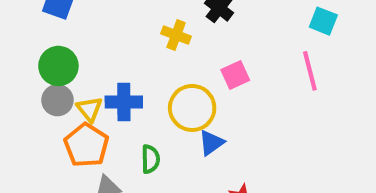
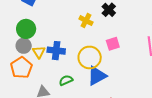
blue triangle: (211, 143) -> (97, 76), size x1.5
orange pentagon: (86, 145) -> (21, 68), moved
green semicircle: (150, 159) -> (66, 80), turned -120

